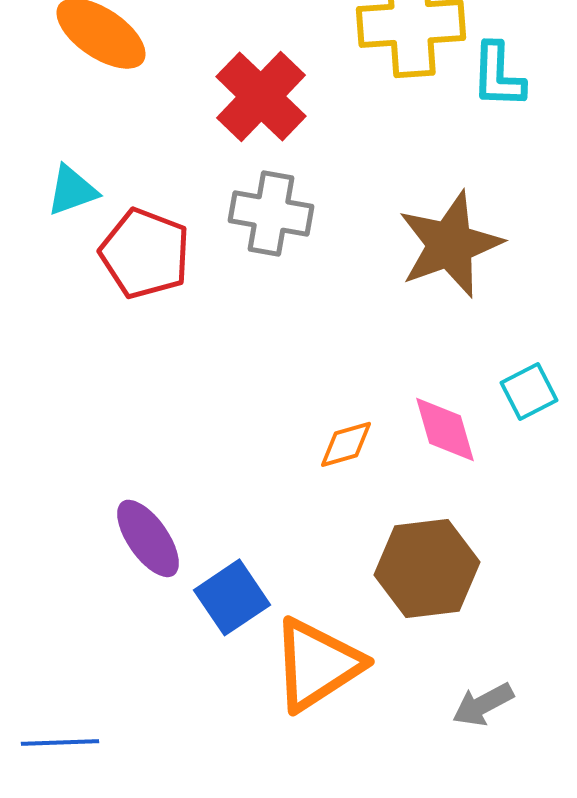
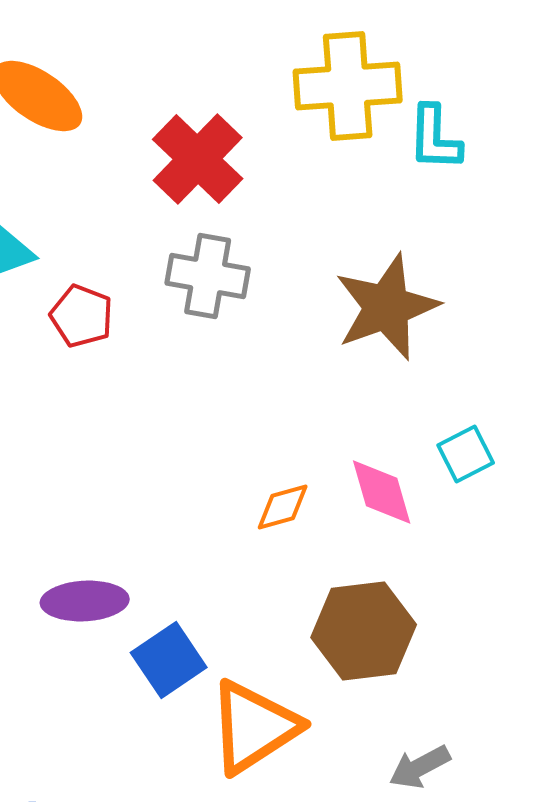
red pentagon: (145, 253) -> (82, 316), size x0.7
purple ellipse: (148, 538) -> (85, 601), turned -58

